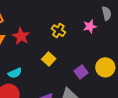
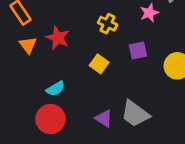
purple square: (81, 72) -> (138, 50), moved, turned 32

